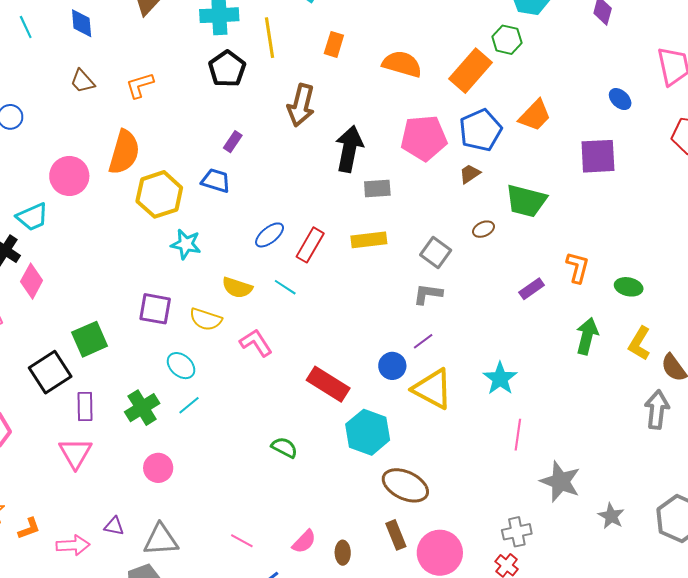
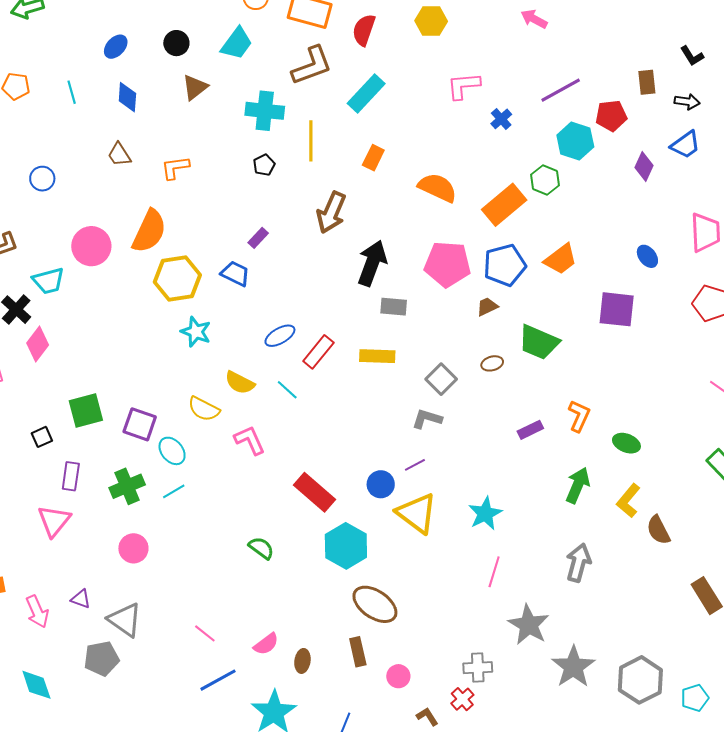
black pentagon: (227, 69) -> (264, 165), size x0.6
purple square: (155, 309) -> (140, 424), moved
black square: (50, 372) -> (42, 437), size x0.5
gray arrow: (657, 410) -> (578, 563), moved
gray star: (611, 516) -> (573, 667), size x1.6
gray triangle: (161, 540) -> (125, 620), turned 30
pink arrow: (73, 545) -> (37, 611), turned 60
pink circle: (440, 553) -> (398, 676), size x0.5

